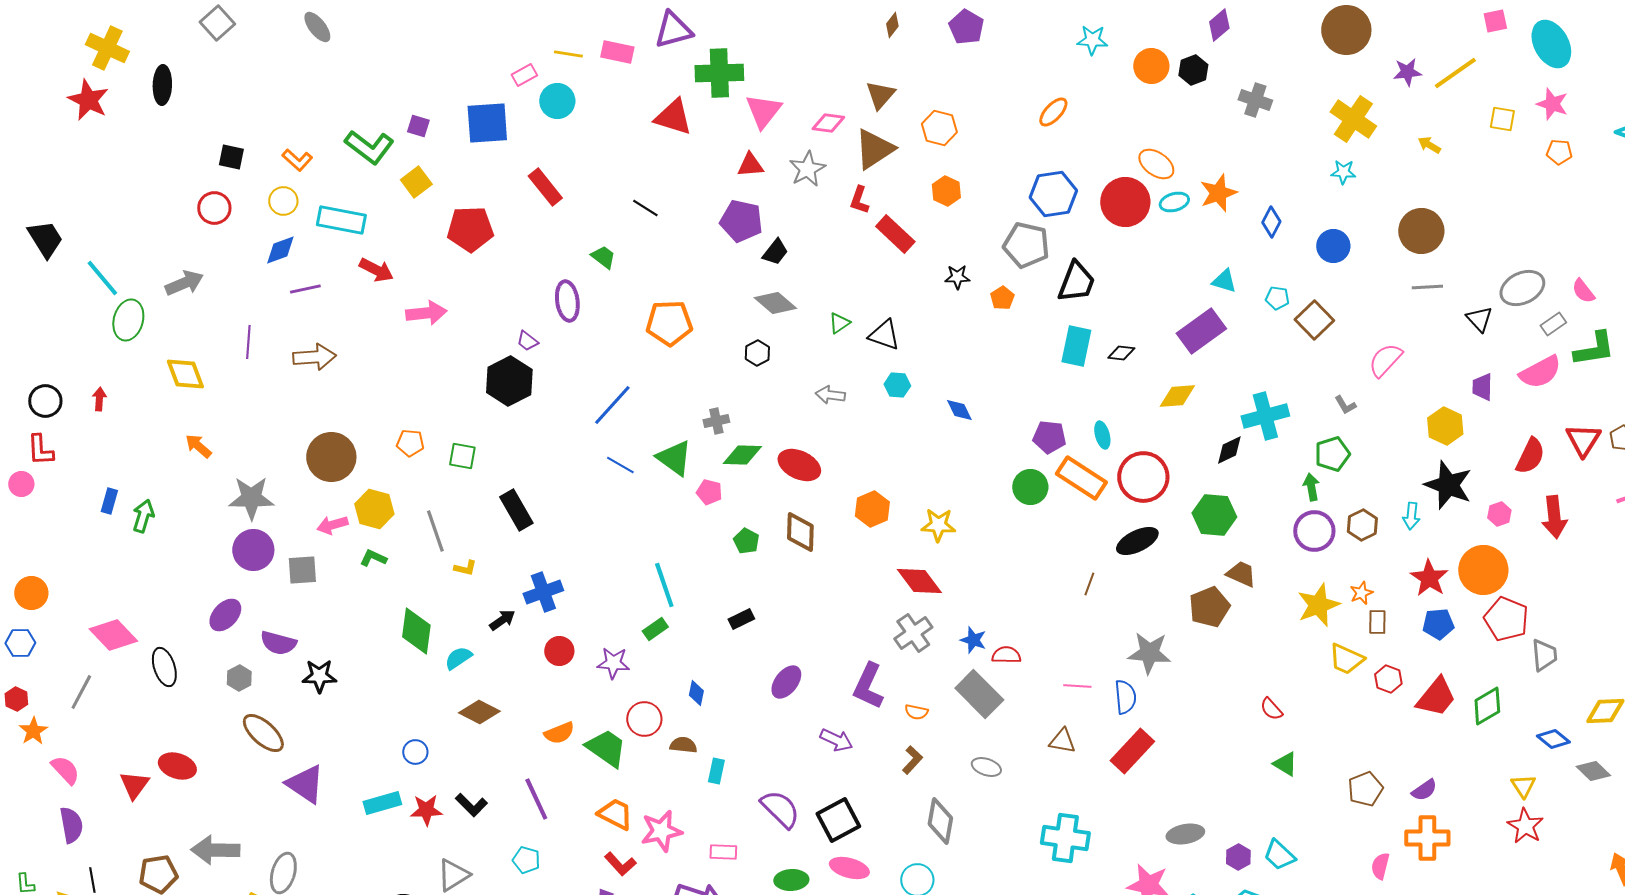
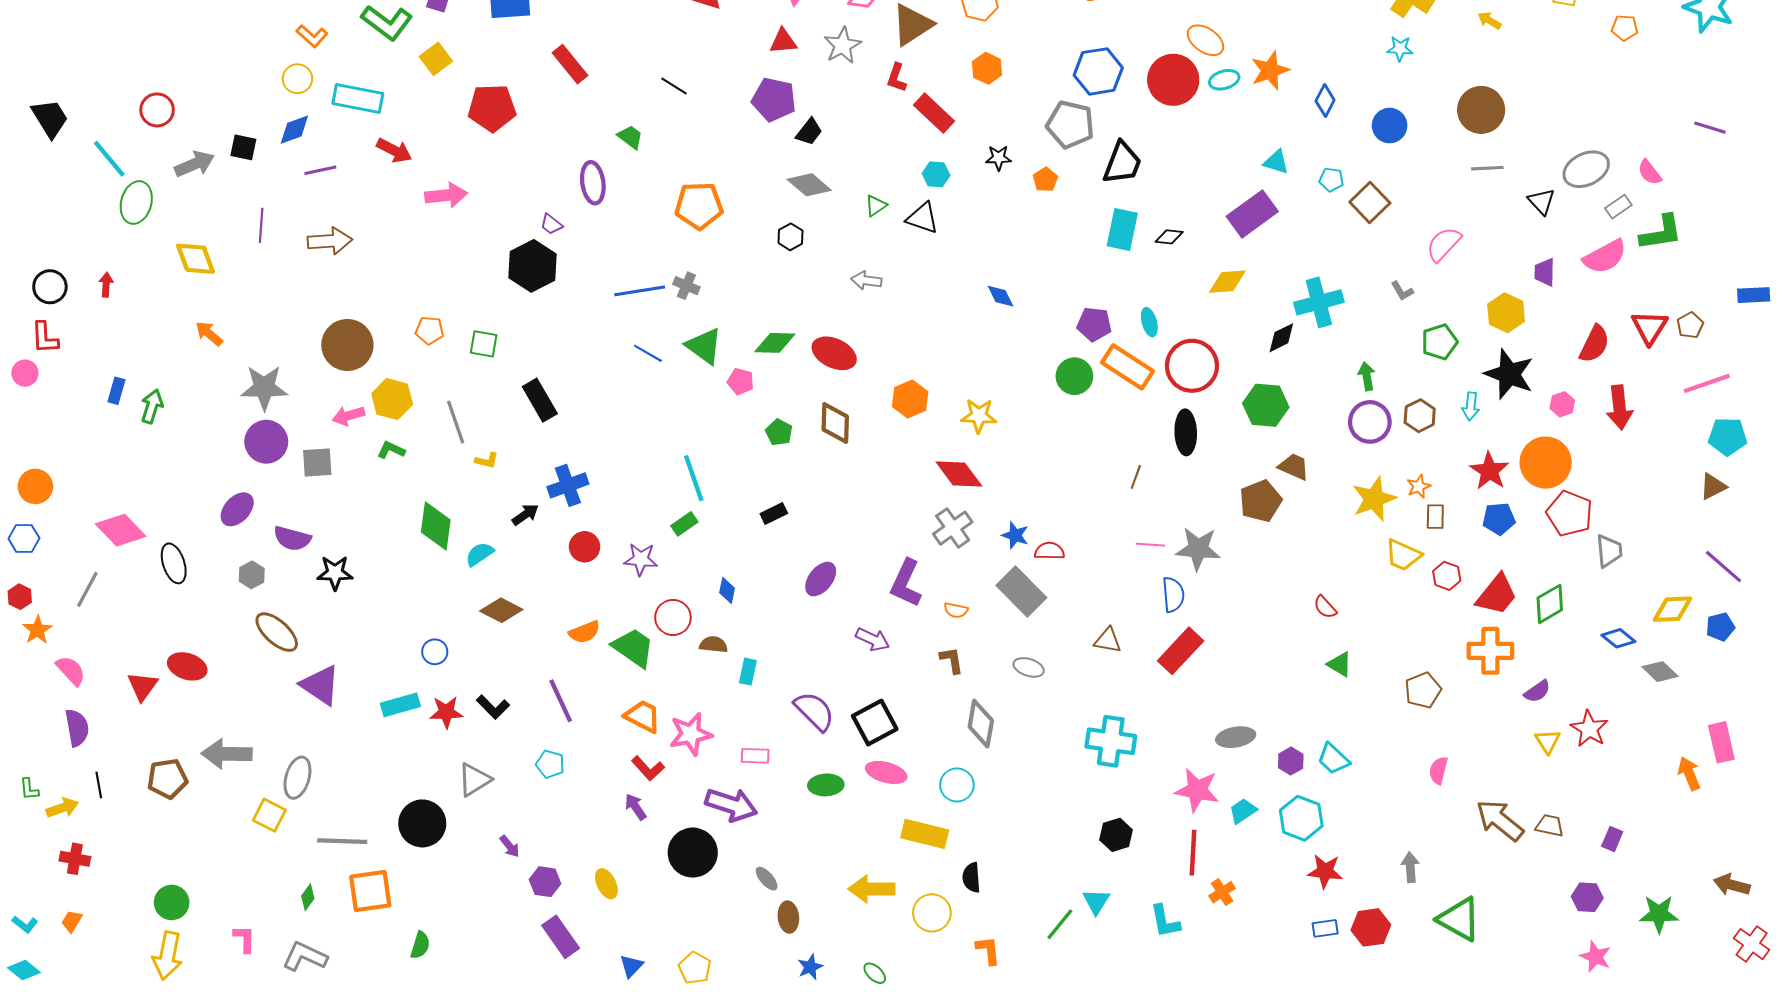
black square: (231, 157) -> (243, 147), moved
red circle: (214, 208) -> (157, 110), moved
cyan hexagon: (897, 385) -> (936, 174), moved
blue line: (612, 405) -> (640, 291), turned 39
gray cross: (716, 421) -> (686, 286), moved, turned 35
green pentagon: (1332, 454) -> (1439, 342), moved
black ellipse: (1137, 541) -> (1186, 432), turned -66
pink line: (1077, 686) -> (1150, 545), moved
brown L-shape: (912, 760) -> (952, 660), turned -52
yellow triangle: (1523, 786) -> (1548, 741), moved
purple semicircle: (1424, 790) -> (1537, 691), moved
orange cross: (1427, 838) -> (1490, 651), moved

